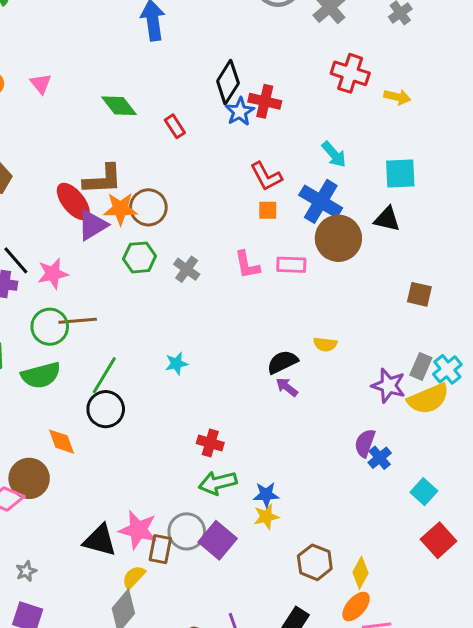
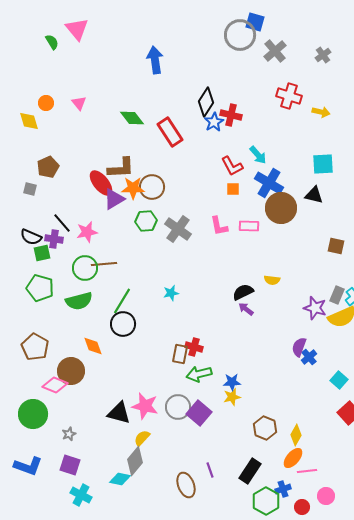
red rectangle: (175, 126) -> (170, 132), size x1.8
cyan arrow: (334, 154) -> (258, 155), moved
gray cross: (187, 269) -> (178, 229), size x1.5
brown rectangle: (160, 549) -> (180, 354), moved

